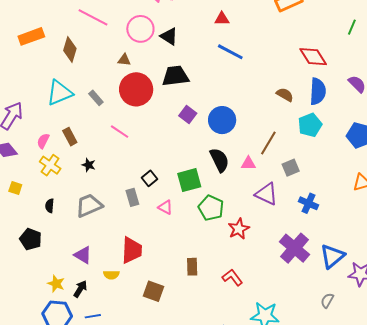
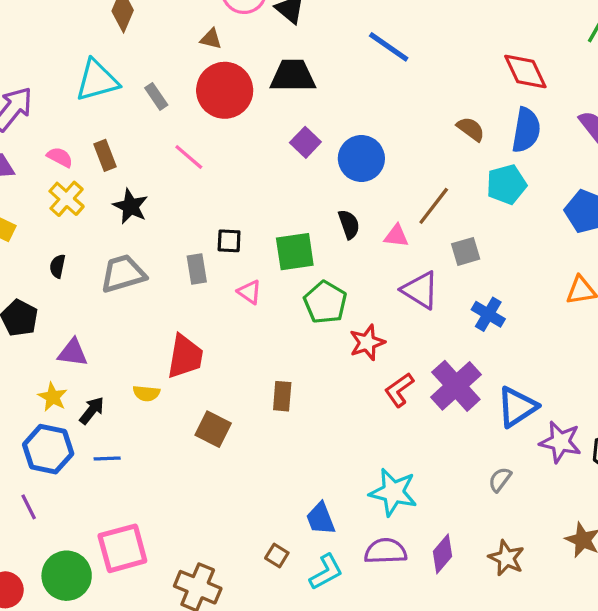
pink semicircle: (43, 141) -> (60, 157), turned 84
black semicircle: (219, 160) -> (349, 224), size x0.7
black star: (89, 165) -> (130, 206), size x1.5
black square: (149, 178) -> (229, 241), turned 35
purple triangle: (83, 255) -> (73, 353), moved, turned -30
red L-shape: (232, 277) -> (399, 390), moved, turned -95

